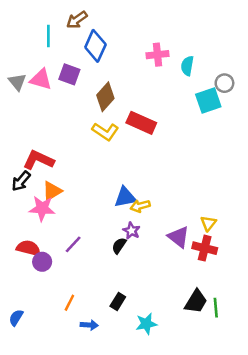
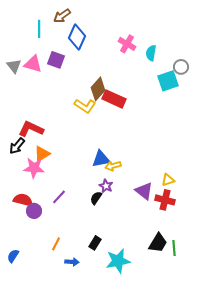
pink cross: (157, 55) -> (127, 44), turned 36
brown diamond: (105, 97) -> (98, 89), moved
yellow triangle: (208, 223) -> (168, 180), turned 32
cyan star: (146, 324) -> (118, 261), size x1.4

